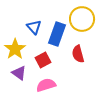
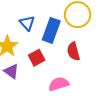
pink semicircle: (46, 85) -> (59, 84), moved

